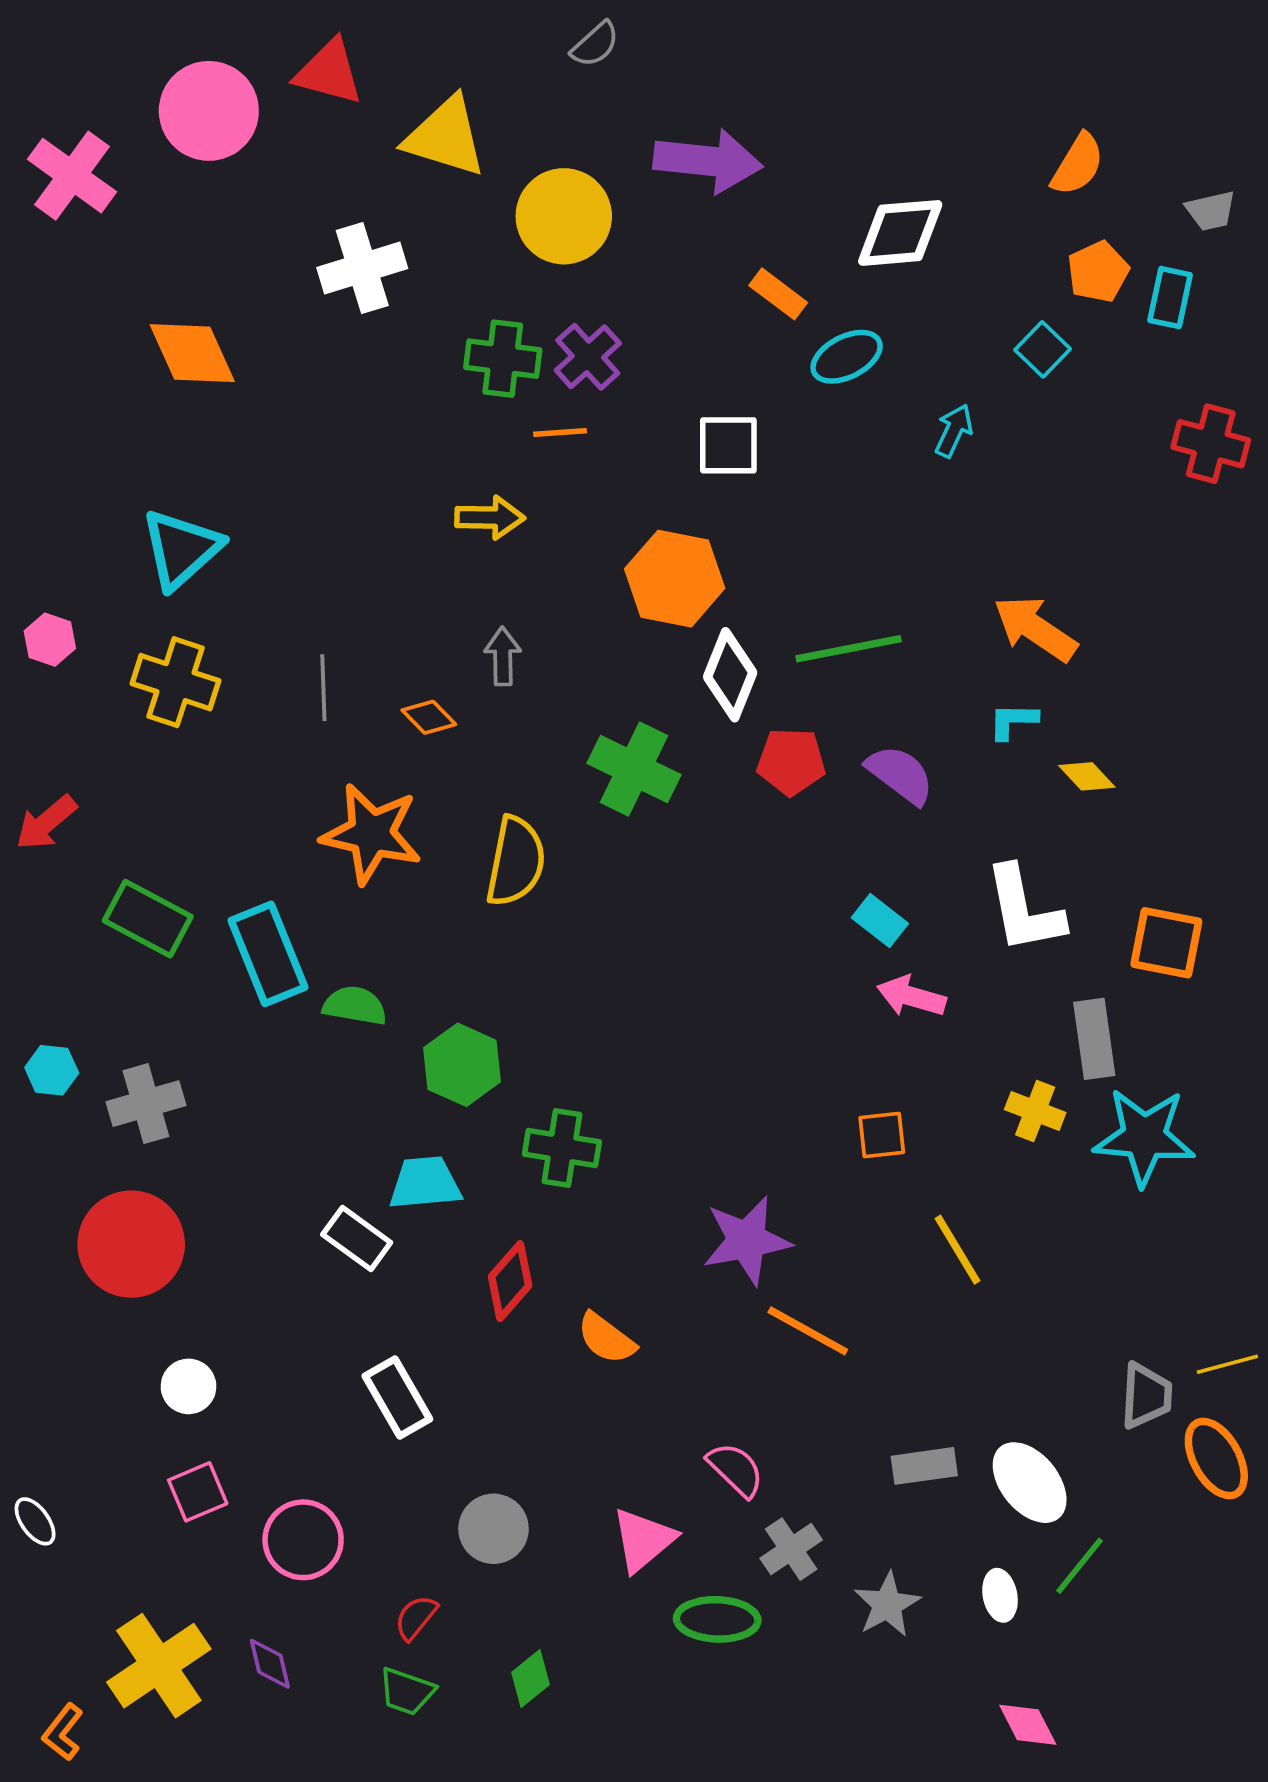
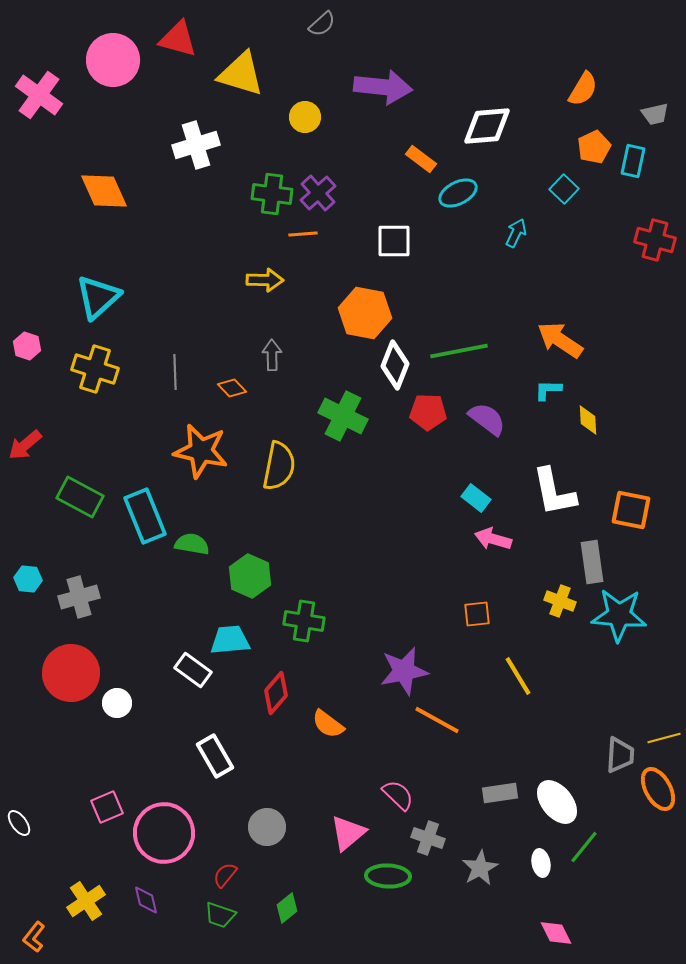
yellow circle: (564, 216) -> (305, 117), size x0.6
yellow diamond: (1087, 776) -> (588, 420), turned 40
white circle: (188, 1386) -> (117, 703), moved
pink circle: (303, 1540) -> (164, 833), size x1.4
gray cross: (791, 1549) -> (428, 838), turned -36
yellow cross: (159, 1666) -> (86, 901), size x0.7

